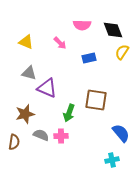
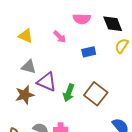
brown square: (96, 100) -> (96, 94), turned 30
green arrow: (69, 113) -> (69, 93), moved
brown star: (25, 114) -> (25, 95), moved

